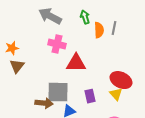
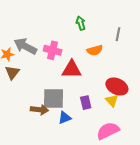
gray arrow: (50, 16) -> (25, 46), moved
gray line: (114, 28) -> (118, 34), moved
orange semicircle: (99, 30) -> (95, 50), moved, turned 77

